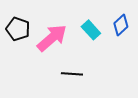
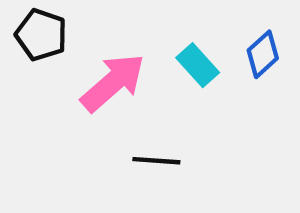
black pentagon: (18, 29) -> (41, 35), moved

